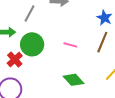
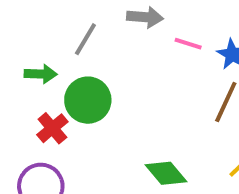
pink line: (70, 45) -> (188, 44), moved

